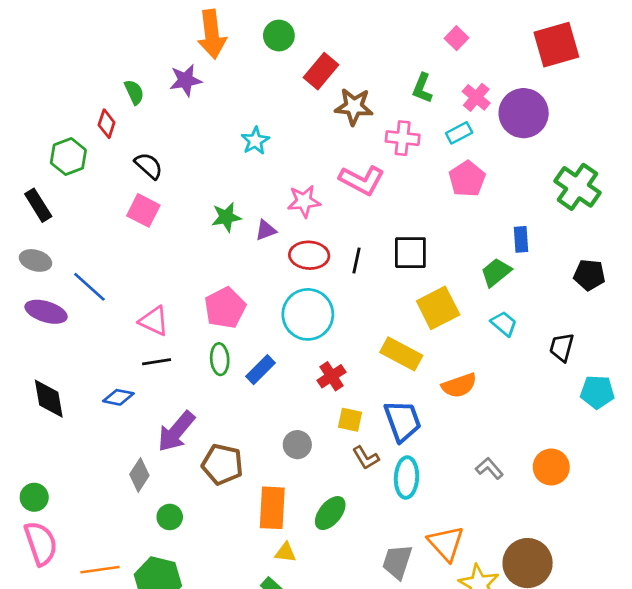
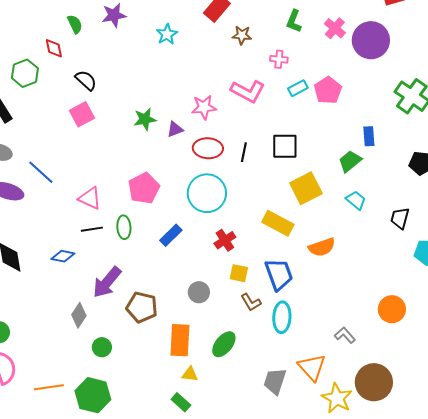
brown star: (354, 107) -> (242, 35), size x0.7
red diamond: (107, 124) -> (54, 48), turned -30
cyan rectangle: (459, 133) -> (298, 88), moved
pink cross: (403, 138) -> (279, 59), size x0.7
cyan star: (255, 141) -> (167, 34), moved
pink square: (143, 210) -> (82, 114), turned 35
green ellipse: (220, 359) -> (124, 227), moved
gray L-shape: (489, 468) -> (345, 335), moved

